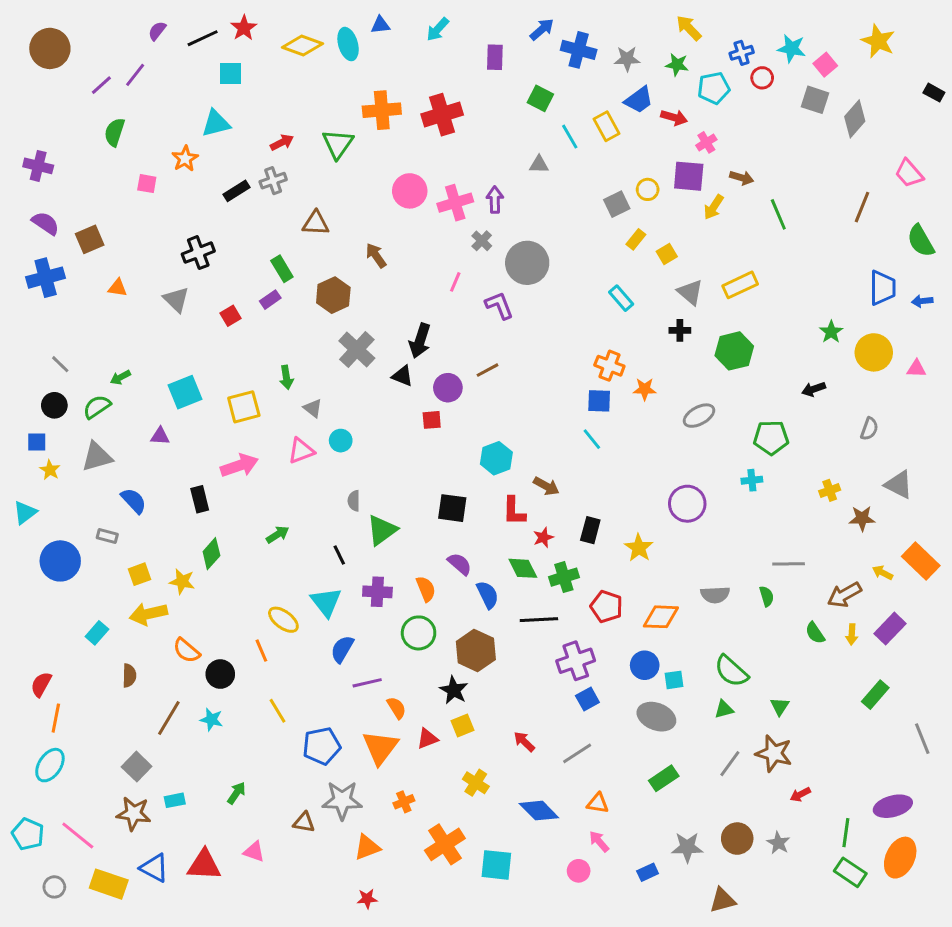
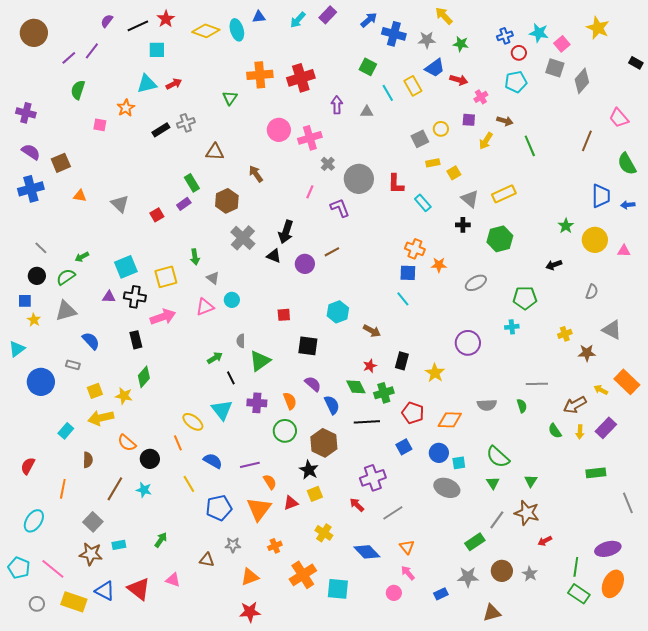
yellow arrow: (689, 28) -> (444, 16), moved
purple rectangle: (495, 57) -> (328, 15), moved, turned 42
cyan pentagon: (714, 88) -> (516, 82), moved
red arrow: (282, 142) -> (174, 84), moved
green triangle: (338, 144) -> (230, 98), size x0.7
purple square: (689, 176) -> (469, 120), size x0.6
purple arrow: (495, 200) -> (337, 105), moved
yellow rectangle: (636, 239) -> (433, 163), turned 40
black cross: (198, 253) -> (135, 297), moved, turned 30
red square: (432, 420) -> (284, 315), moved
red L-shape: (514, 511) -> (396, 184), moved
green arrow: (278, 535) -> (215, 358), moved
blue semicircle: (342, 649) -> (213, 461), moved, turned 90
purple cross: (576, 661) -> (373, 478), moved
green rectangle: (875, 695) -> (596, 473), turned 42
blue square: (587, 699) -> (404, 447), moved
green triangle: (724, 709) -> (493, 483), turned -48
orange line: (56, 718) -> (63, 489), moved
green rectangle: (664, 778) -> (475, 542), moved
gray star: (342, 800) -> (233, 545), size x0.6
orange triangle: (598, 803) -> (407, 547), turned 42
red triangle: (204, 865) -> (139, 589), turned 35
red star: (367, 899) -> (250, 612), size x1.5

